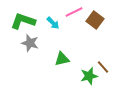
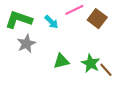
gray star: (30, 43) -> (26, 44), turned 30
green star: (89, 76) -> (91, 63), moved, turned -30

